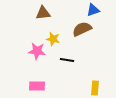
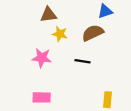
yellow star: (53, 39) -> (60, 34), moved
black line: (67, 60) -> (83, 61), moved

